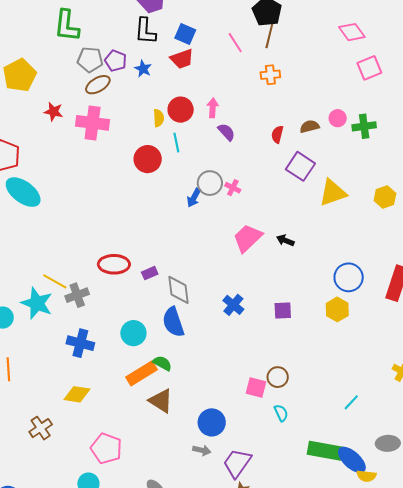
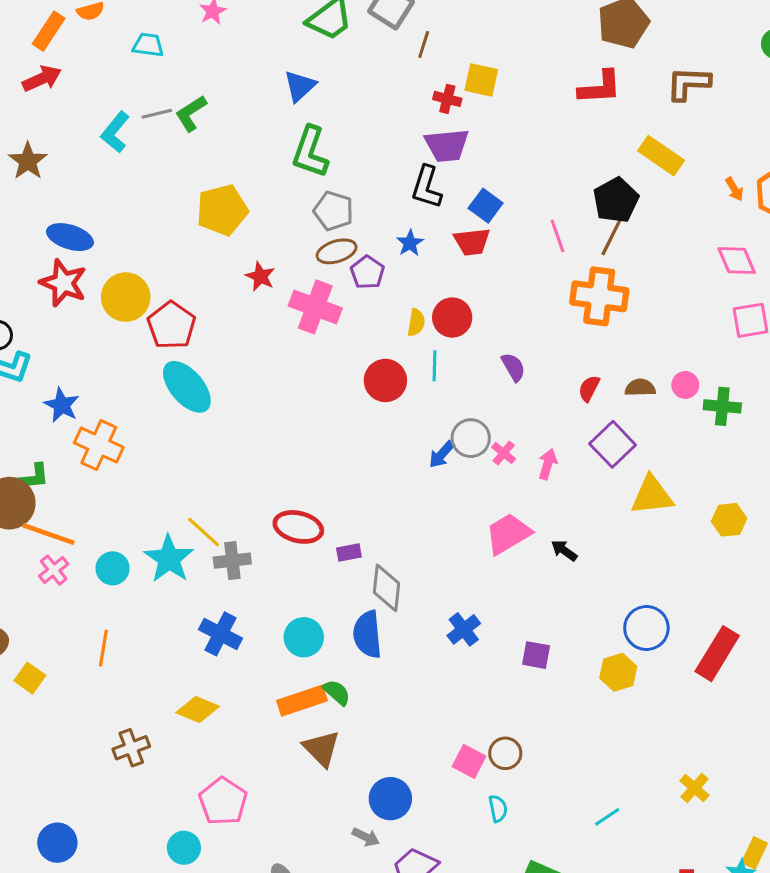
purple pentagon: (116, 61) -> (367, 272), moved
orange cross: (270, 75) -> (599, 296), size x1.8
pink arrow: (213, 108) -> (548, 464), moved

